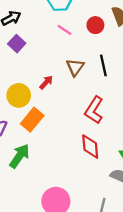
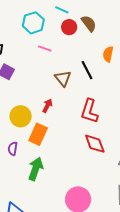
red circle: (95, 25) -> (69, 27), moved
red arrow: (46, 82) -> (47, 106), moved

